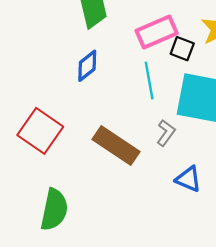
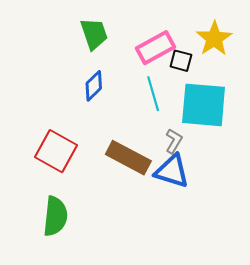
blue triangle: (188, 179) -> (172, 171), moved, size x1.4
green semicircle: (54, 210) -> (55, 216), moved

